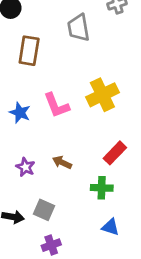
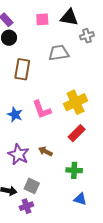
gray trapezoid: (79, 28) -> (59, 53), turned 90
red rectangle: (115, 153) -> (77, 133), moved
purple star: (25, 167) -> (18, 154), size x1.5
purple cross: (51, 245) -> (26, 206), moved

